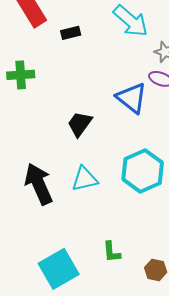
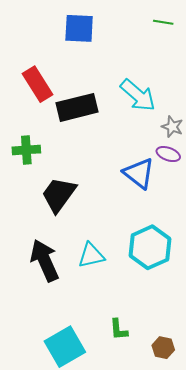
black rectangle: (71, 33) -> (77, 107), size x2.0
black trapezoid: (80, 124) -> (59, 195), moved, size x1.4

